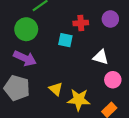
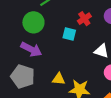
red cross: (81, 23) -> (84, 19), turned -32
yellow triangle: (56, 89) -> (59, 79), turned -40

